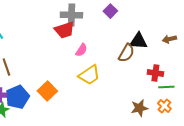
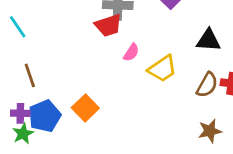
brown semicircle: (126, 53) -> (207, 85), moved
yellow trapezoid: (89, 75) -> (162, 69), moved

